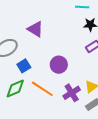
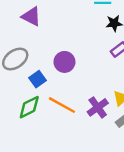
purple triangle: (35, 29) -> (31, 16), moved
purple circle: (59, 65) -> (64, 62), moved

